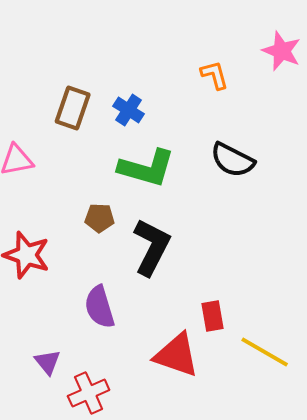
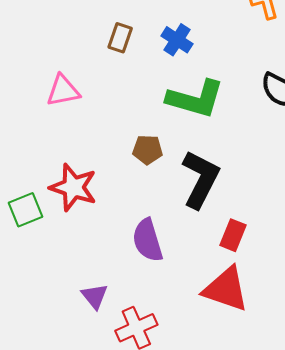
brown rectangle: (73, 108) -> (120, 38), size x0.7
red rectangle: (213, 316) -> (233, 235), moved, turned 32

